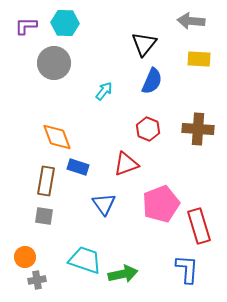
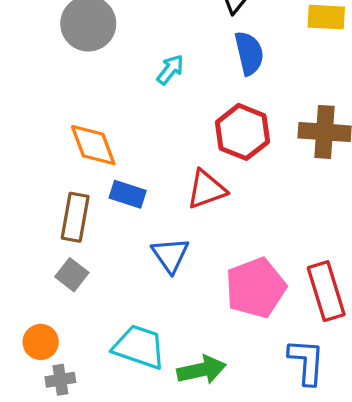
blue semicircle: (152, 81) -> (249, 53), turned -36
red hexagon: (148, 129) -> (242, 132), size x1.4
pink pentagon: (161, 204) -> (256, 288), moved
gray square: (44, 216) -> (72, 275), turned 30

